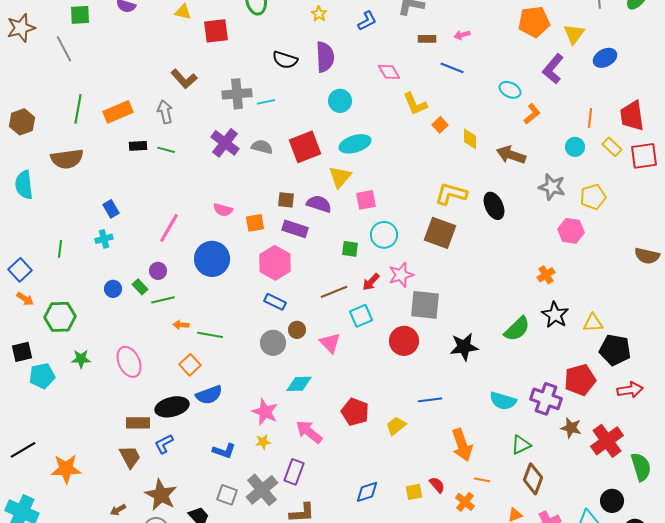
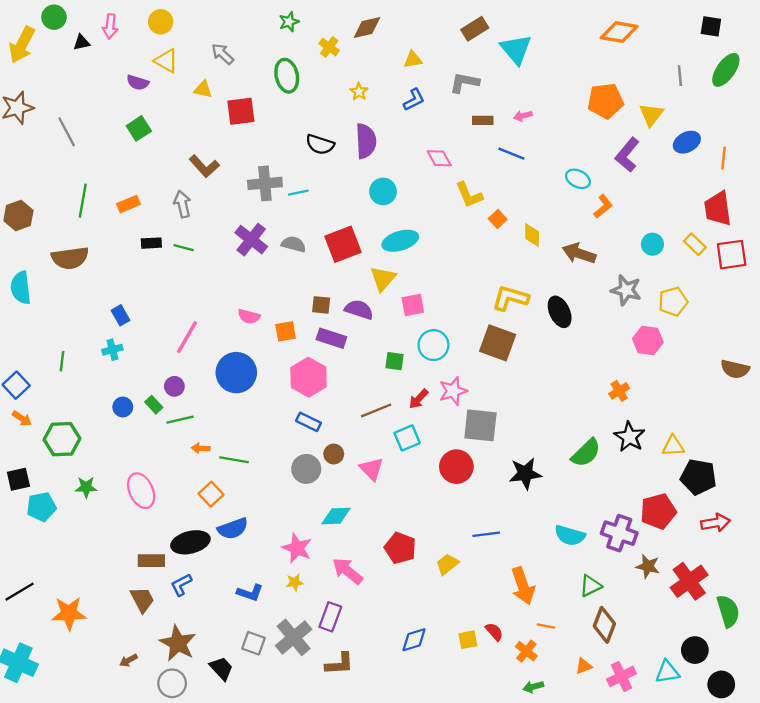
green square: (80, 15) -> (139, 128), moved, turned -30
orange rectangle: (118, 112) -> (129, 204), size x0.7
orange line: (590, 118) -> (724, 158), moved

